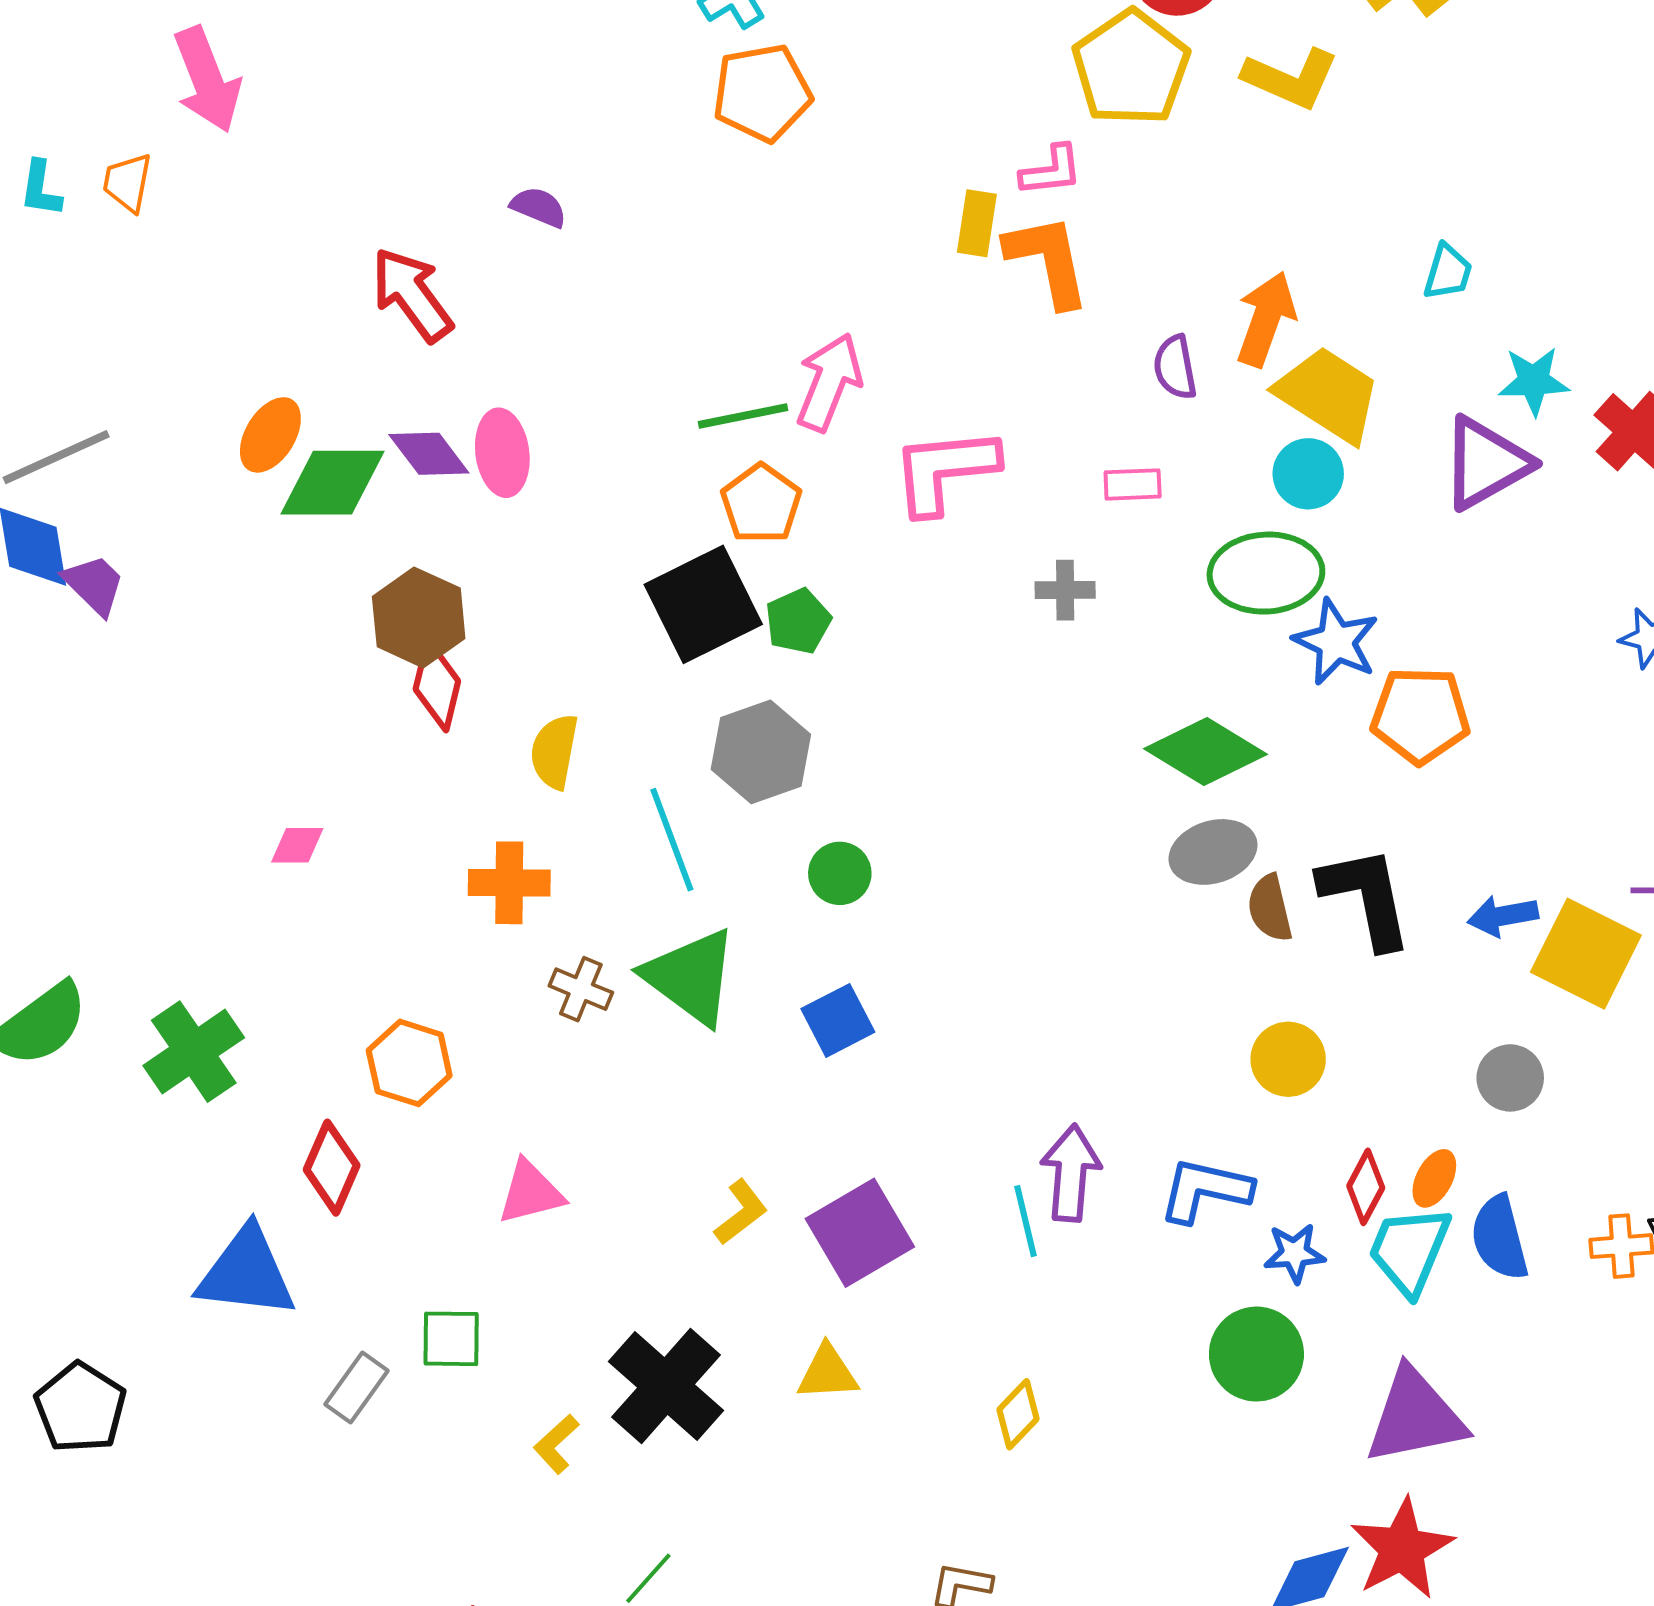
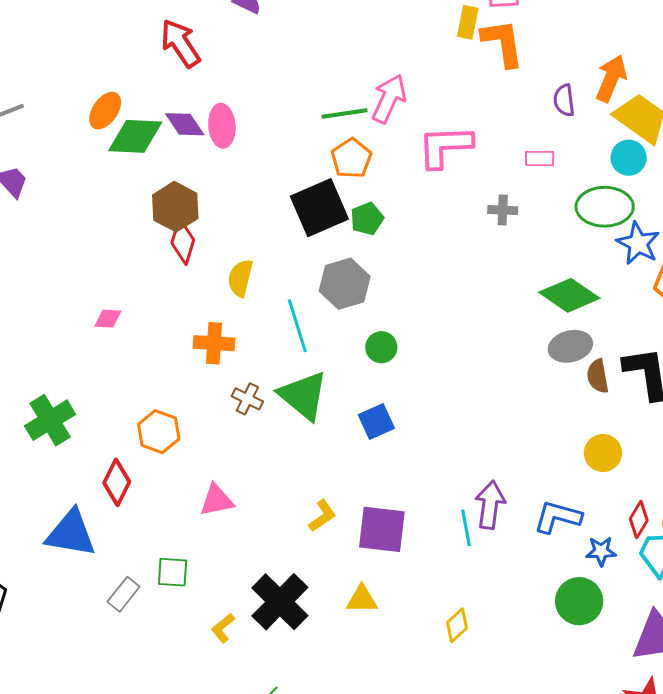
purple square: (860, 1233) -> (382, 529), turned 34

